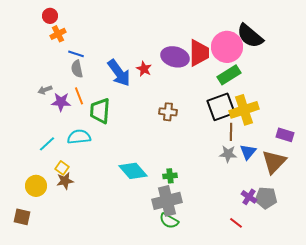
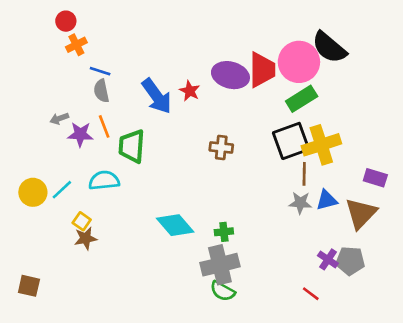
blue triangle: (248, 152) -> (327, 200), turned 36
yellow circle: (36, 186) -> (33, 192), moved

